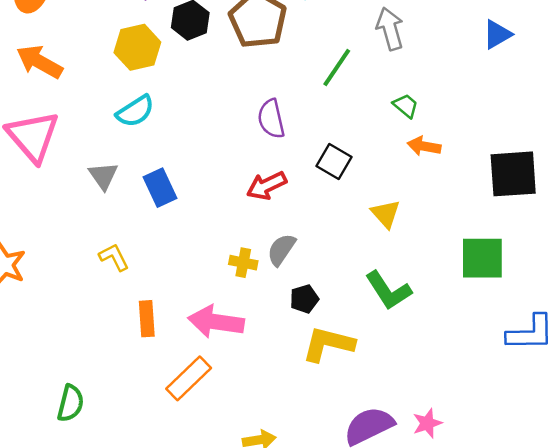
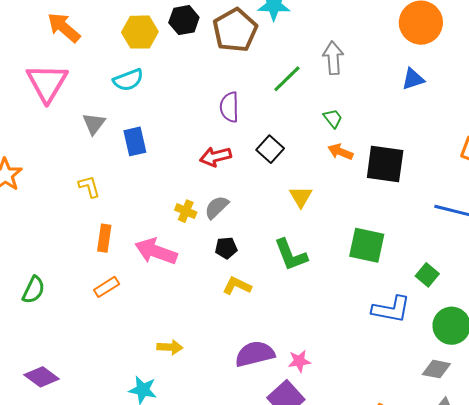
black square: (513, 174) -> (385, 164), moved
yellow L-shape: (328, 344) -> (237, 286), size x0.7
orange rectangle: (189, 378) -> (107, 287), moved, size x0.7

